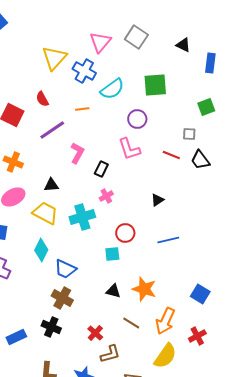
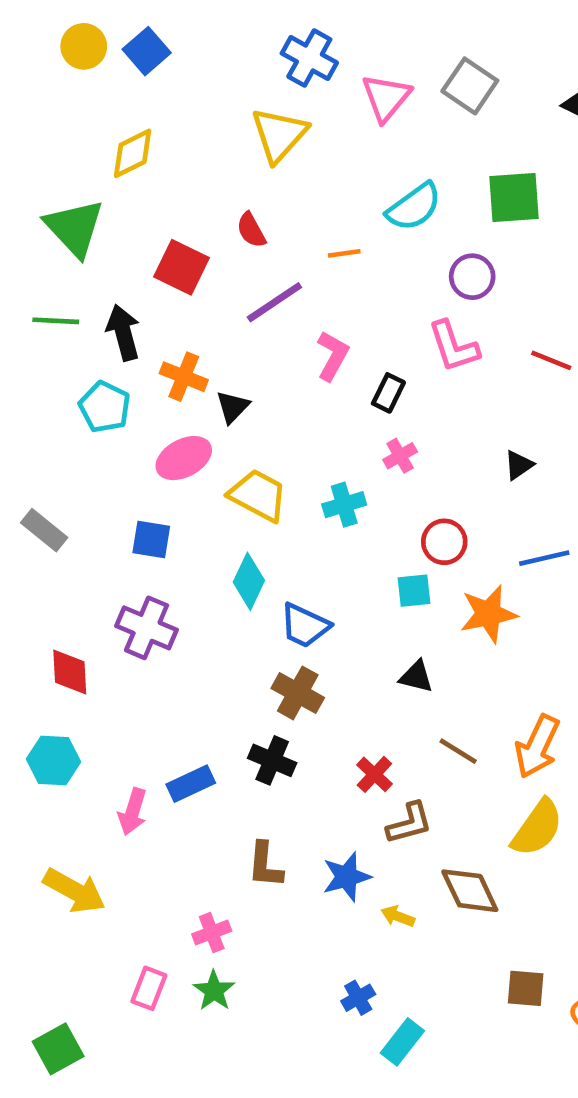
blue cross: (84, 71) -> (309, 58), moved
black triangle: (51, 185) -> (233, 407), moved, turned -42
cyan cross: (82, 217) -> (344, 505), size x0.7
orange star: (144, 289) -> (488, 614), moved, turned -30

